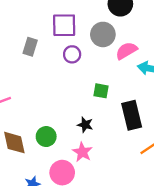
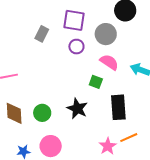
pink semicircle: (126, 51) -> (109, 62), moved, turned 54
black star: (85, 125) -> (77, 109), size x1.5
pink star: (82, 152) -> (108, 146), moved

